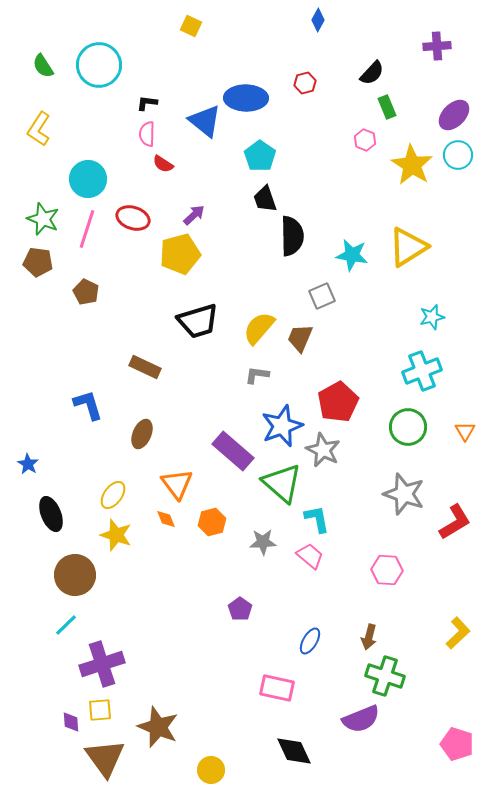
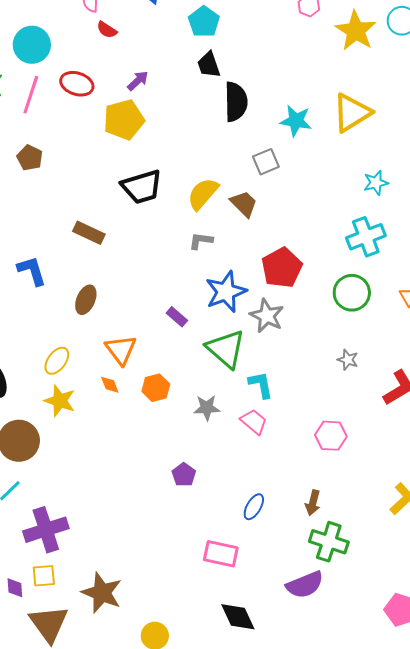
brown trapezoid: (300, 338) -> (244, 204), turned 112
purple rectangle: (233, 451) -> (177, 317), size x0.5
gray star: (404, 494) -> (348, 360), size x0.5

